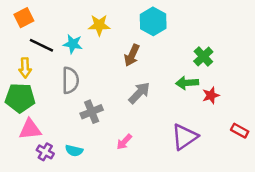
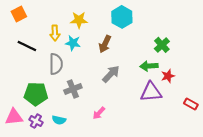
cyan star: (73, 44) -> (73, 43), moved
black line: (41, 45) -> (27, 46), moved
yellow arrow: (25, 68) -> (55, 33), moved
green pentagon: (20, 98) -> (36, 94), moved
pink triangle: (30, 129) -> (14, 117), moved
purple triangle: (185, 137) -> (151, 92), moved, turned 30

